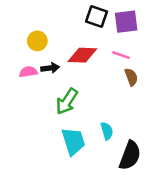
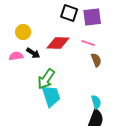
black arrow: (50, 68) -> (33, 53), turned 40
cyan semicircle: (107, 131) -> (96, 102), moved
cyan trapezoid: (73, 141) -> (51, 96), moved

